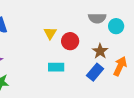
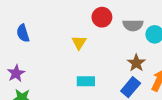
red circle: (70, 41) -> (102, 17), moved

